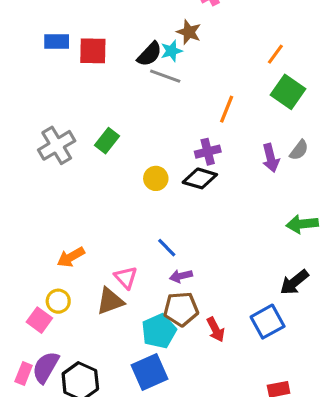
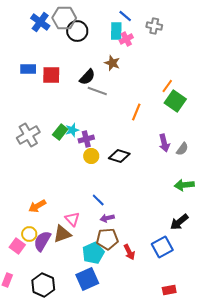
cyan star: (172, 51) -> (72, 130), moved
orange line: (275, 54) -> (167, 86), moved
gray semicircle: (299, 150) -> (182, 149), moved
purple cross: (208, 152) -> (86, 139), moved
purple semicircle: (46, 367) -> (42, 241), moved

